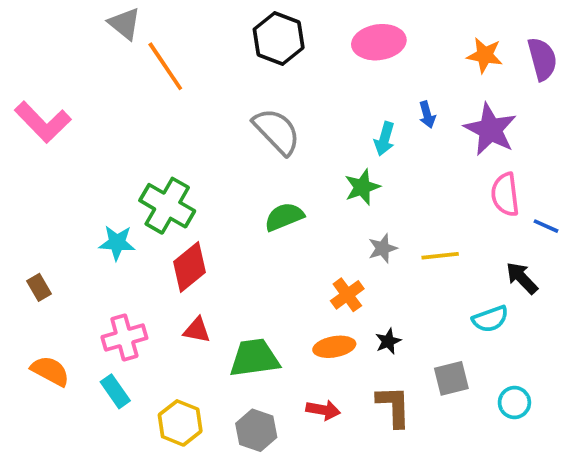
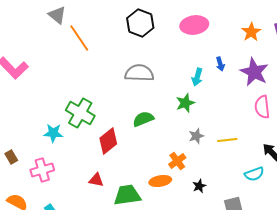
orange star: (485, 55) -> (251, 32), turned 30
gray semicircle: (277, 131) -> (139, 73), turned -44
red diamond: (189, 267) -> (108, 141), moved
pink cross: (124, 338) -> (42, 170), moved
orange ellipse: (334, 347) -> (160, 181), moved

